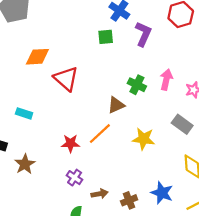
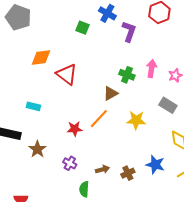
green square: (106, 37) -> (83, 28), moved, turned 32
purple cross: (75, 178) -> (70, 163), moved

